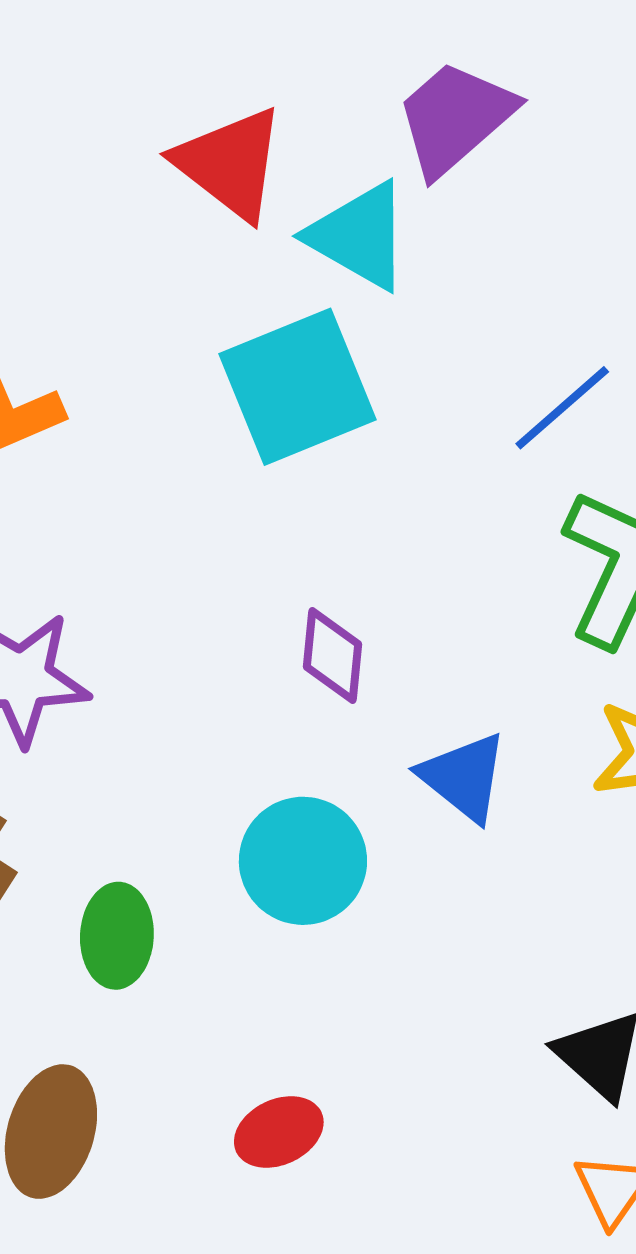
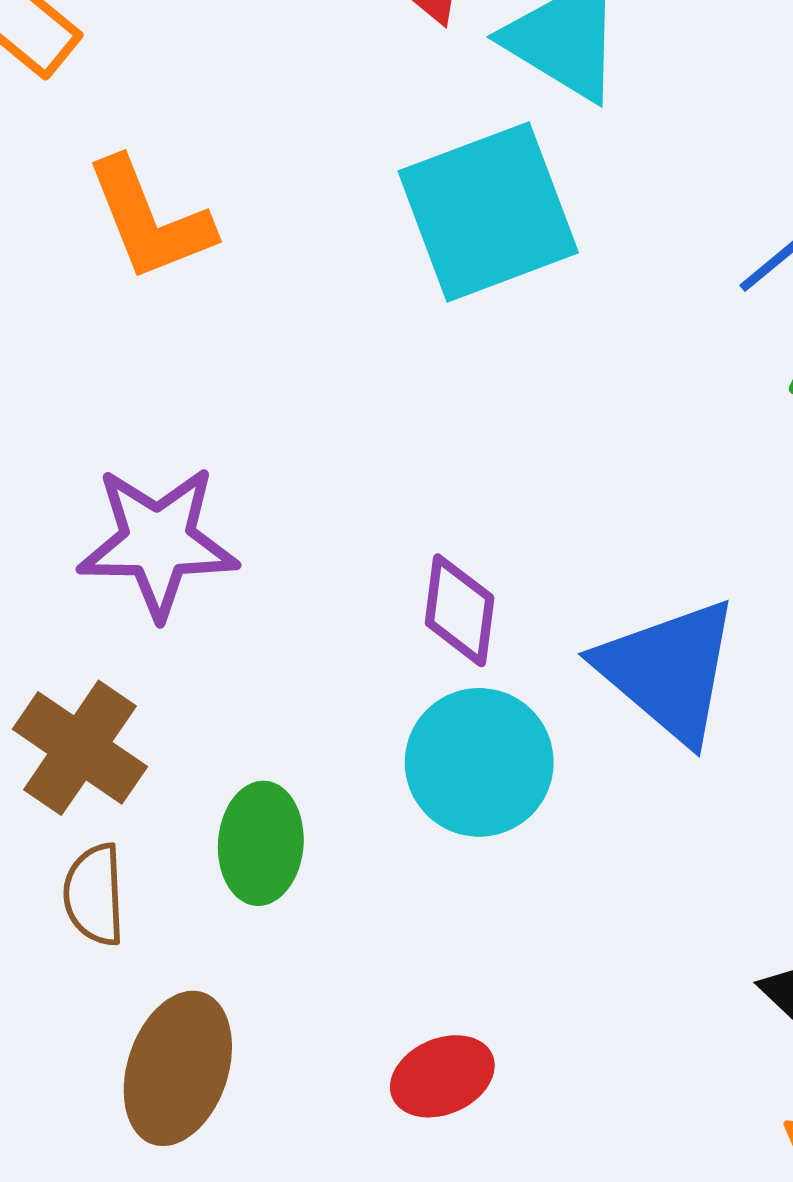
purple diamond: (332, 656) -> (460, 610), moved
blue triangle: (464, 777) -> (668, 670), size x1.4

